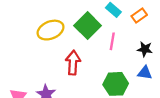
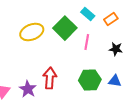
red arrow: (73, 63) -> (50, 78), moved
blue triangle: (145, 73) -> (115, 81), moved

